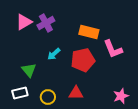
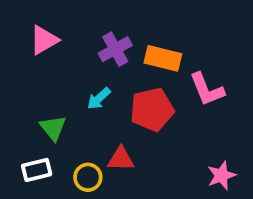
purple cross: (46, 23) -> (115, 49), moved
red triangle: (76, 93) -> (121, 159), moved

